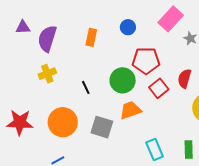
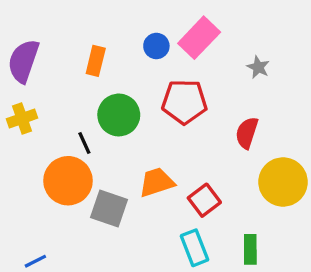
pink rectangle: (171, 19) -> (199, 38), moved
green circle: (123, 80) -> (119, 115), moved
red square: (159, 88) -> (204, 200), moved
orange circle: (63, 122) -> (68, 181), moved

